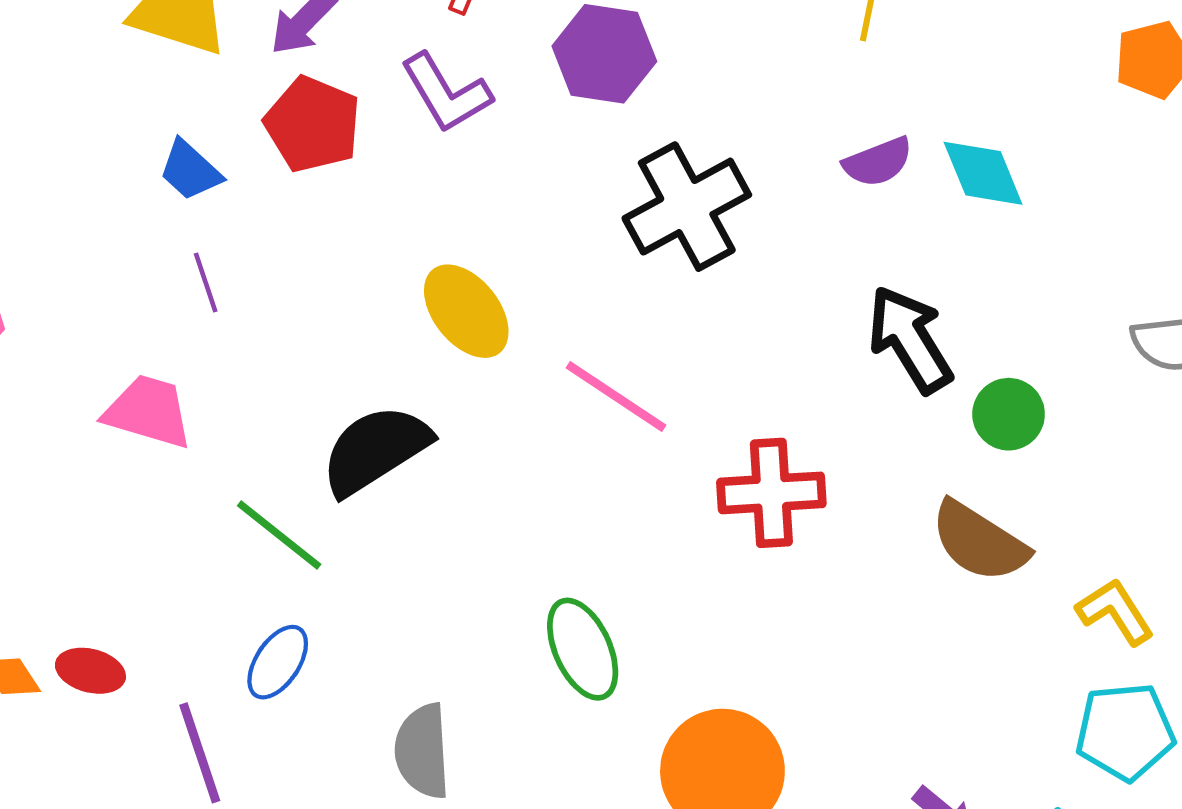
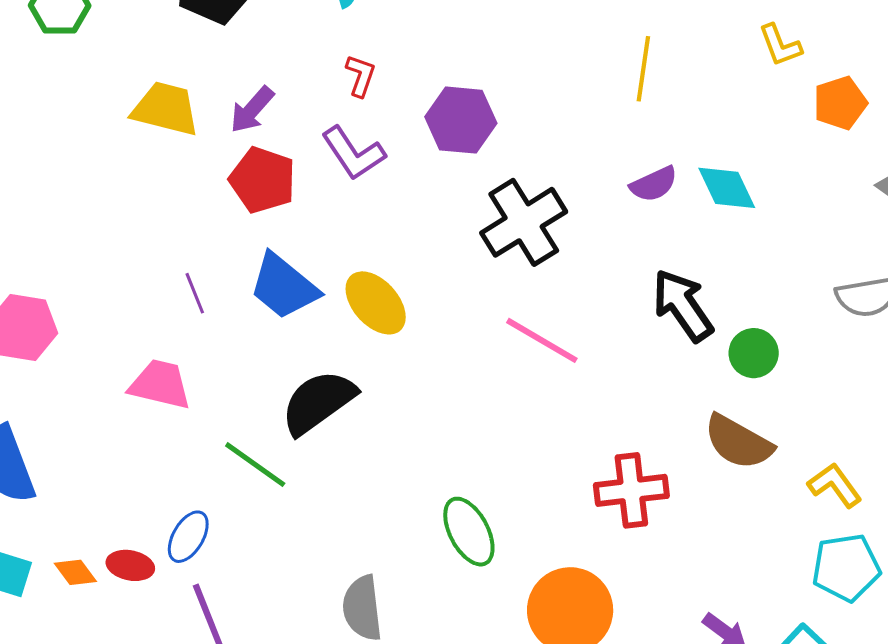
blue trapezoid: (190, 170) -> (284, 286), moved, size x1.6
pink line: (616, 396) -> (542, 340), moved
red cross: (771, 493) -> (631, 490), moved
blue ellipse: (278, 662) -> (188, 537), moved

